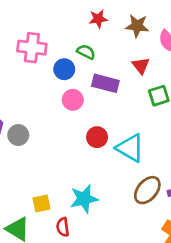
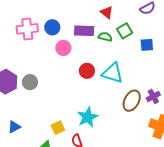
pink cross: (32, 48) -> (27, 29), moved
green semicircle: (86, 52) -> (105, 37), moved

